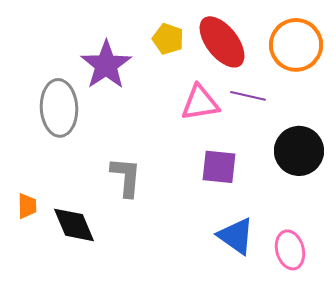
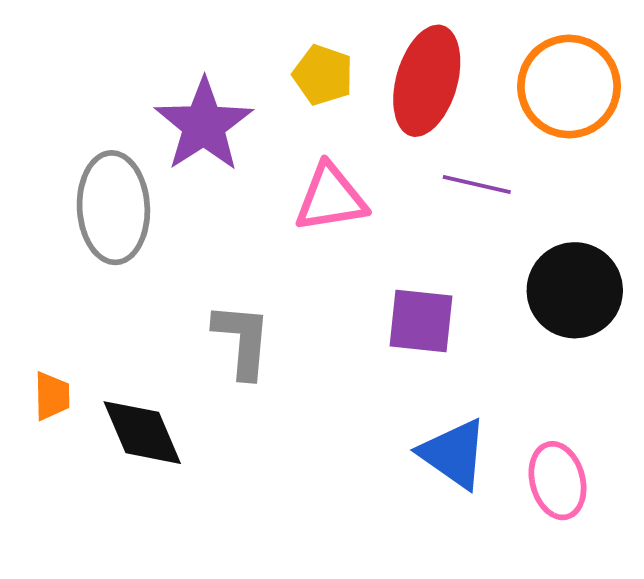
red ellipse: (222, 42) -> (427, 81), turned 54
pink triangle: (200, 103) -> (331, 198), moved

